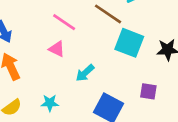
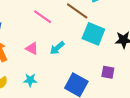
pink triangle: (57, 49) -> (32, 49), moved
cyan arrow: (85, 73) -> (57, 48), moved

